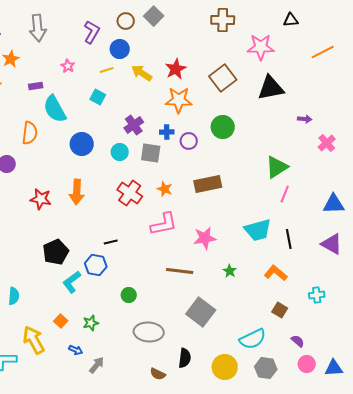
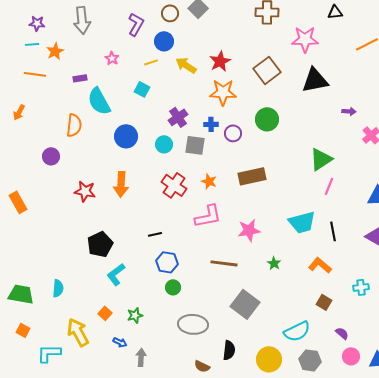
blue hexagon: (96, 265) -> (167, 262), moved
gray arrow: (97, 365) -> (141, 357), turned -36

